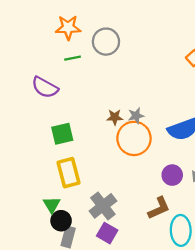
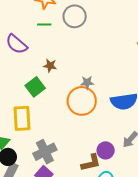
brown star: (115, 117) -> (50, 66), moved
green square: (62, 134) -> (35, 87), moved, turned -36
purple circle: (172, 175) -> (106, 150), moved

